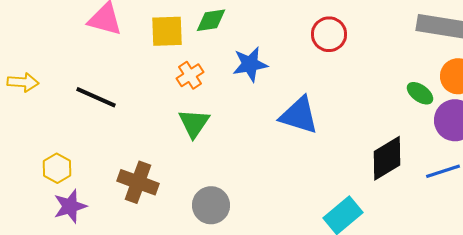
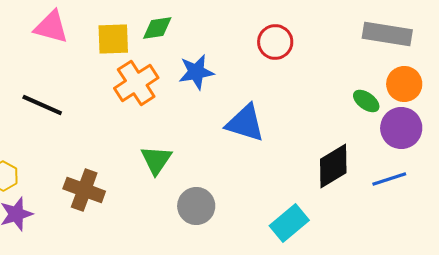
orange cross: (190, 75) -> (136, 83), size x1.6
green triangle: (194, 123) -> (156, 160), moved
gray circle: (211, 205) -> (196, 206), moved

